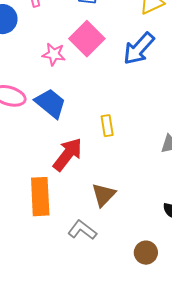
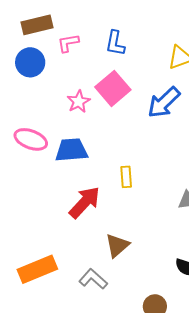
pink star: (54, 54) -> (79, 102), turned 30
blue trapezoid: (50, 103) -> (71, 150), turned -48
orange rectangle: (40, 197) -> (37, 269), moved, turned 66

